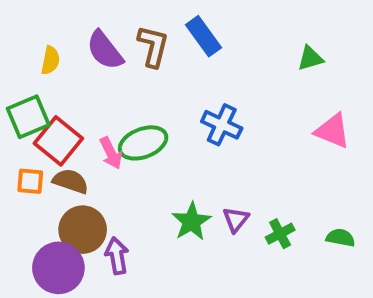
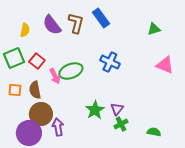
red square: (58, 141) -> (37, 61), moved, size x0.7
brown semicircle: (71, 181) -> (35, 90), turned -120
green cross: (280, 234) -> (121, 124), moved
green semicircle: (341, 238) -> (154, 132), moved

